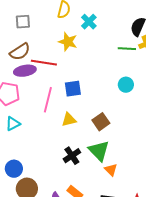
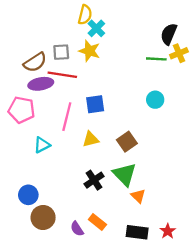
gray square: (23, 22) -> (61, 52), moved
cyan cross: (89, 22) -> (96, 28), moved
cyan triangle: (13, 124) -> (42, 145), moved

